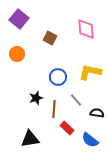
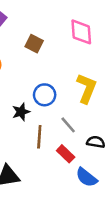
yellow L-shape: (90, 72) -> (87, 88), turned 100
black star: (36, 98) -> (21, 112), moved
red rectangle: (67, 128) -> (66, 154), moved

